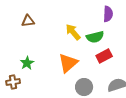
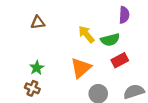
brown cross: (13, 82) -> (32, 88), moved, turned 32

